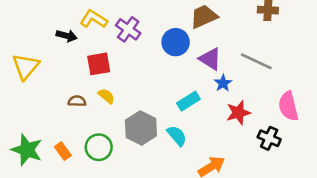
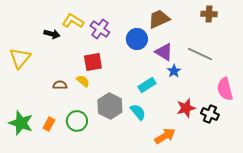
red square: (99, 64) -> (93, 62), moved
red star: (238, 113) -> (186, 108), moved
orange rectangle: (63, 151) -> (49, 124), turned 64

